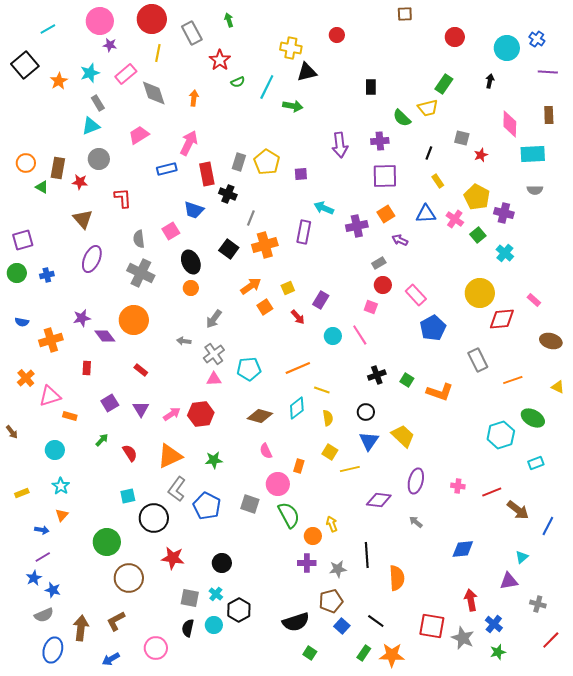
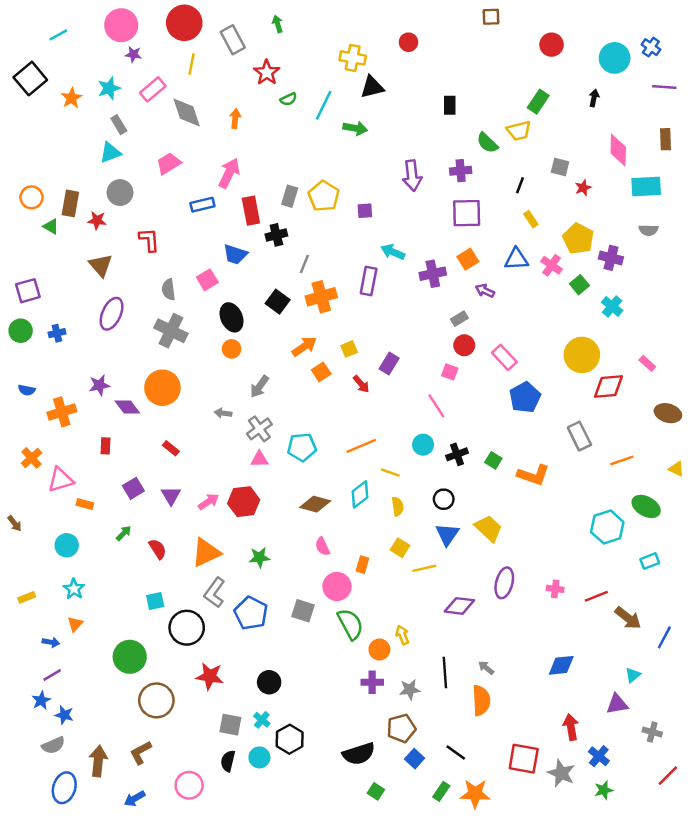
black cross: (228, 194) -> (276, 235), turned -36
cyan circle: (333, 336) -> (423, 445), moved
gray arrow: (416, 522) -> (486, 668), moved

